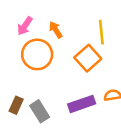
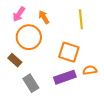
orange square: (88, 58) -> (69, 52), moved, turned -30
brown rectangle: (16, 105) -> (15, 60), moved, turned -72

